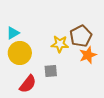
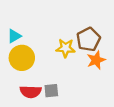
gray square: (51, 71) -> (51, 91), moved
red semicircle: (28, 84) -> (31, 92), turned 54

